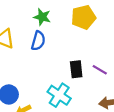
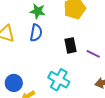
black rectangle: (76, 69) -> (70, 45), moved

